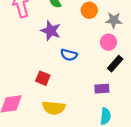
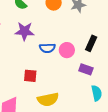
pink circle: (108, 42) -> (67, 50), moved
purple rectangle: (102, 89) -> (86, 69), turned 40

